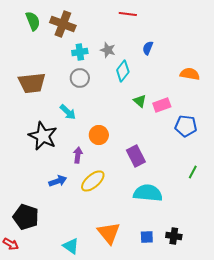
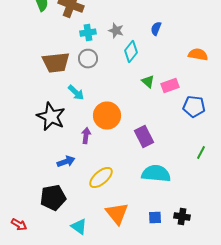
brown trapezoid: (32, 83) -> (56, 63), moved
orange circle: (99, 135) -> (107, 116), size x1.4
yellow ellipse: (93, 181) -> (101, 178), moved
black pentagon: (26, 217) -> (53, 198), moved, turned -30

